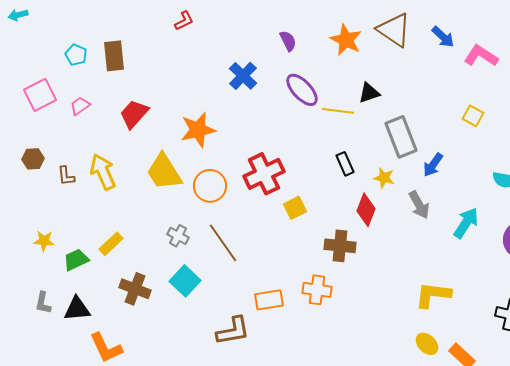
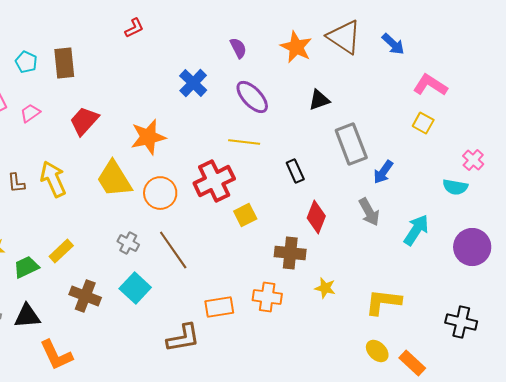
pink L-shape: (481, 56) -> (430, 85), moved
yellow line: (338, 111) -> (244, 142), moved
yellow star: (384, 178) -> (325, 288), moved

